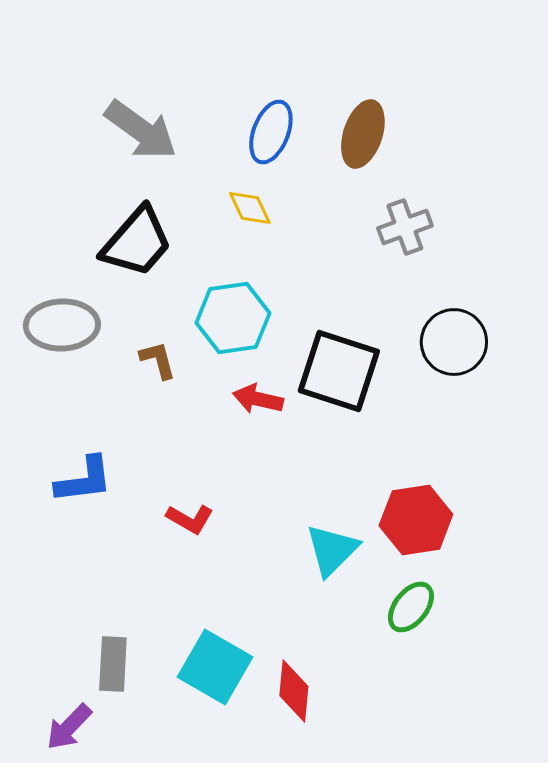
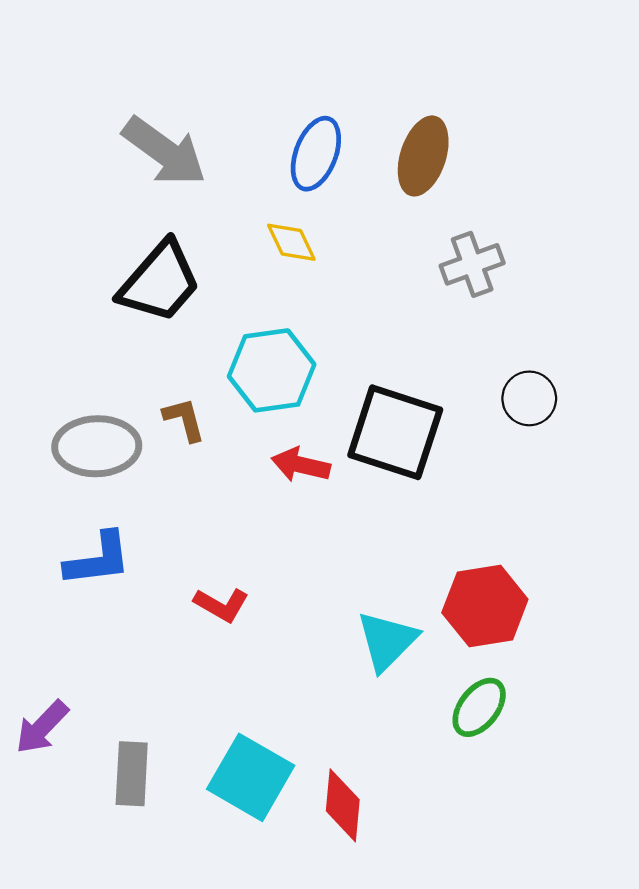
gray ellipse: (62, 325) -> (97, 446), moved
black circle: (454, 342) -> (529, 398), size x0.7
purple arrow: (69, 727) -> (42, 727), moved

